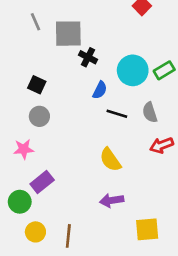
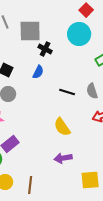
cyan circle: (133, 70) -> (79, 34), moved
blue semicircle: (100, 90) -> (38, 72), moved

